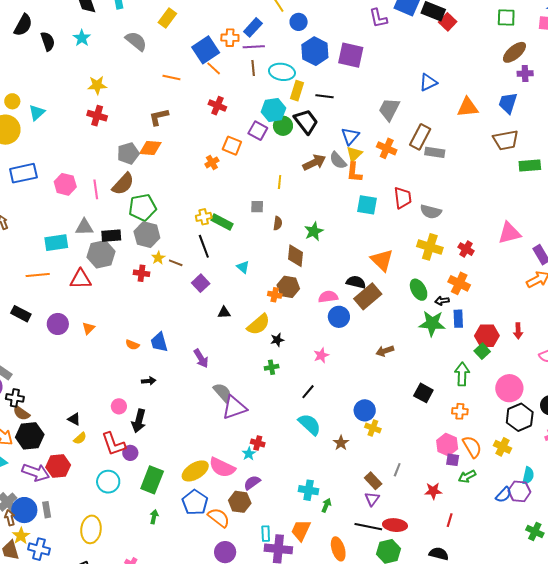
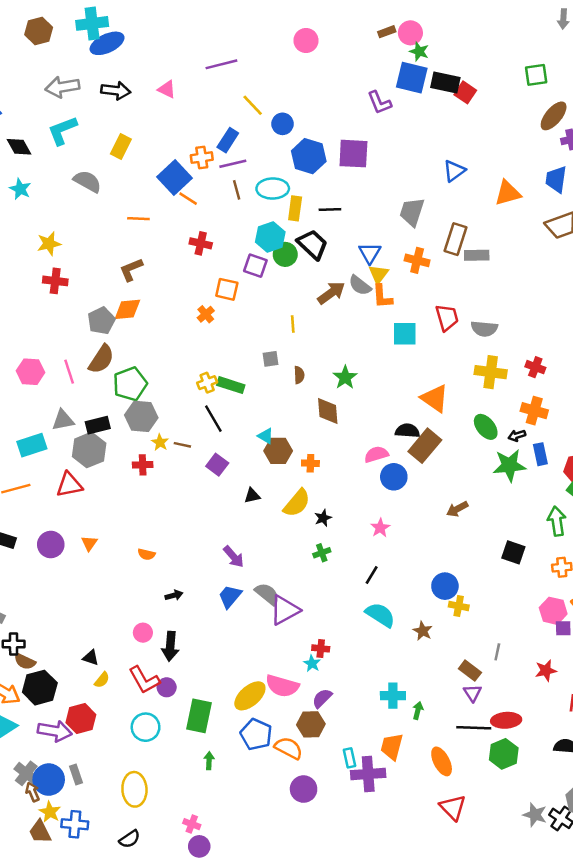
brown hexagon: (288, 287) -> (278, 451), moved
blue trapezoid: (159, 342) -> (230, 596), moved, turned 65

